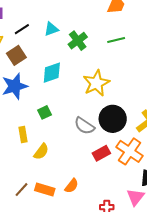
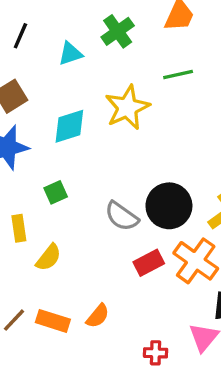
black line: (22, 29) -> (20, 36), moved, turned -35
green cross: (78, 41) -> (118, 31), moved
yellow star: (96, 83) -> (127, 107), moved

